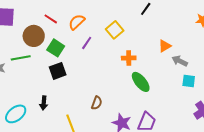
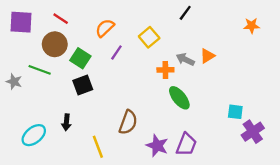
red line: (51, 19) -> (61, 19), moved
green line: (21, 58) -> (40, 70), turned 30
gray arrow: (180, 61) -> (185, 59), moved
cyan square: (189, 81) -> (235, 112), moved
brown semicircle: (97, 103) -> (128, 122), size x1.5

